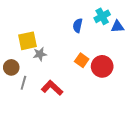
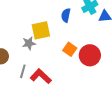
yellow square: (28, 41) -> (41, 30), moved
gray line: (23, 83) -> (23, 71), moved

